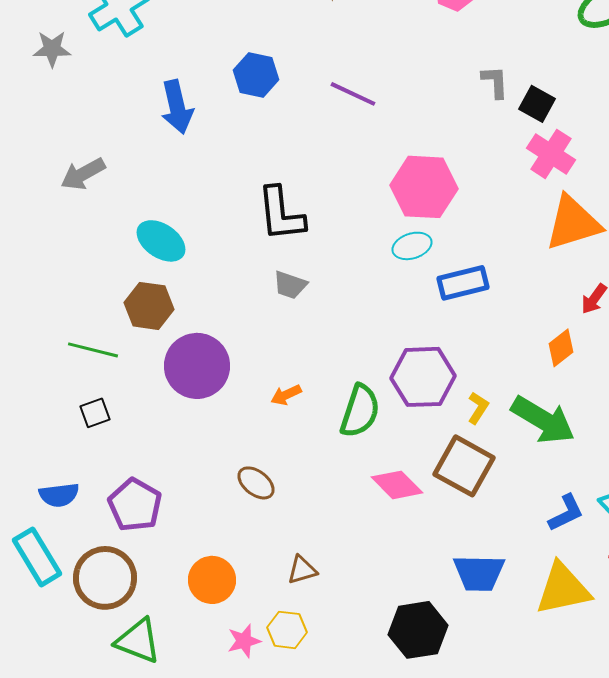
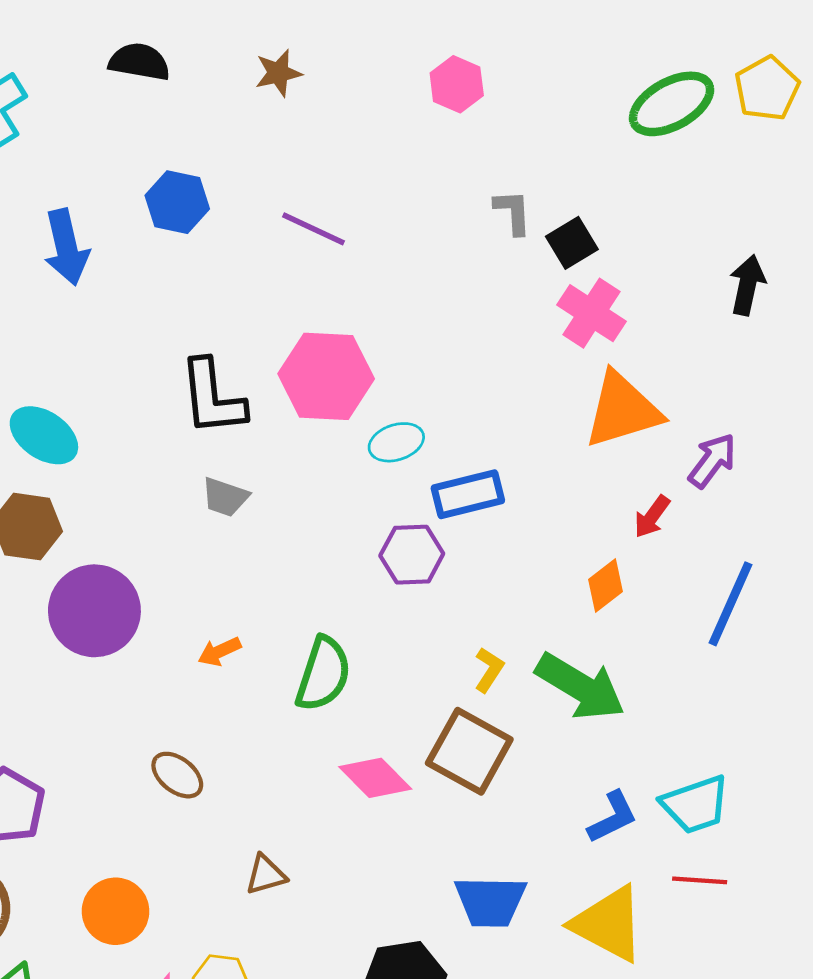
black square: (537, 104) -> (572, 243), turned 30
pink hexagon: (424, 187) -> (326, 376), moved
purple hexagon: (423, 377) -> (412, 555), moved, size x0.7
brown triangle: (302, 570) -> (266, 875), moved
yellow triangle: (563, 589) -> (608, 924), turned 40

